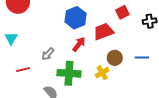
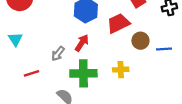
red arrow: (79, 44) -> (82, 43), moved
brown circle: (115, 58) -> (140, 41), moved
yellow cross: (102, 73) -> (121, 70), turned 32

